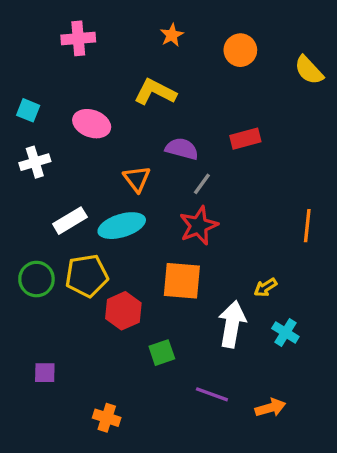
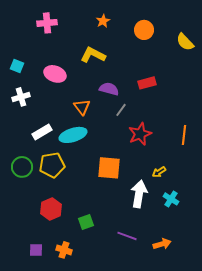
red star: (199, 226) -> (140, 134), moved
red hexagon: (123, 311) -> (51, 209), moved
green square: (162, 353) -> (86, 222), moved
purple square: (45, 373) -> (36, 250), moved

